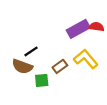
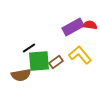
brown semicircle: (22, 66) -> (21, 75), moved, turned -30
green square: (42, 80) -> (39, 61), moved, size x1.6

